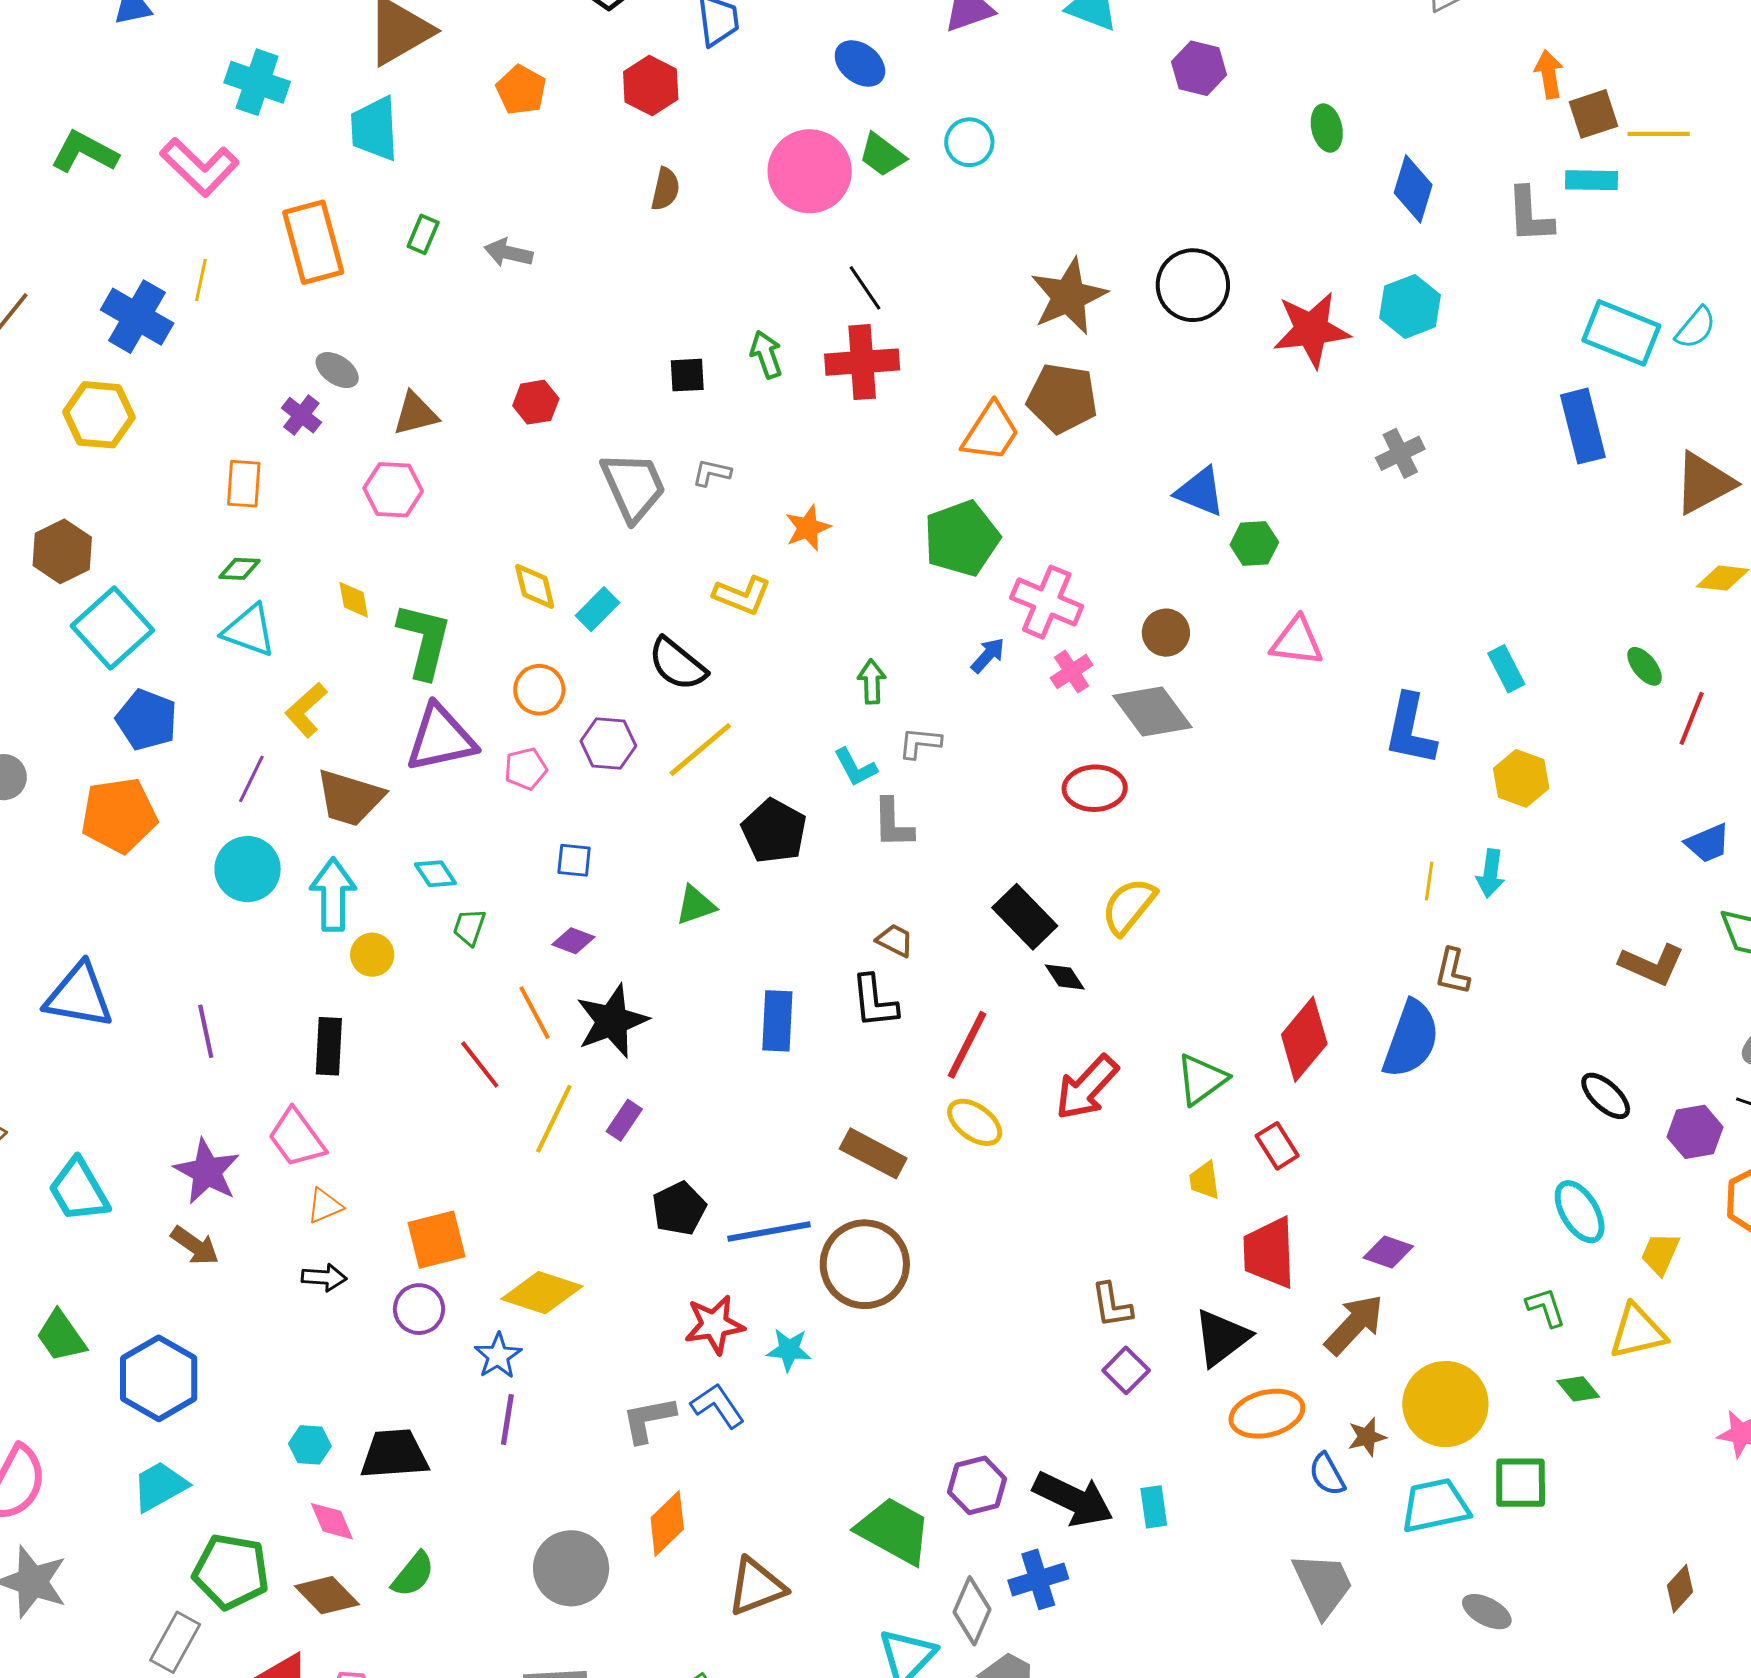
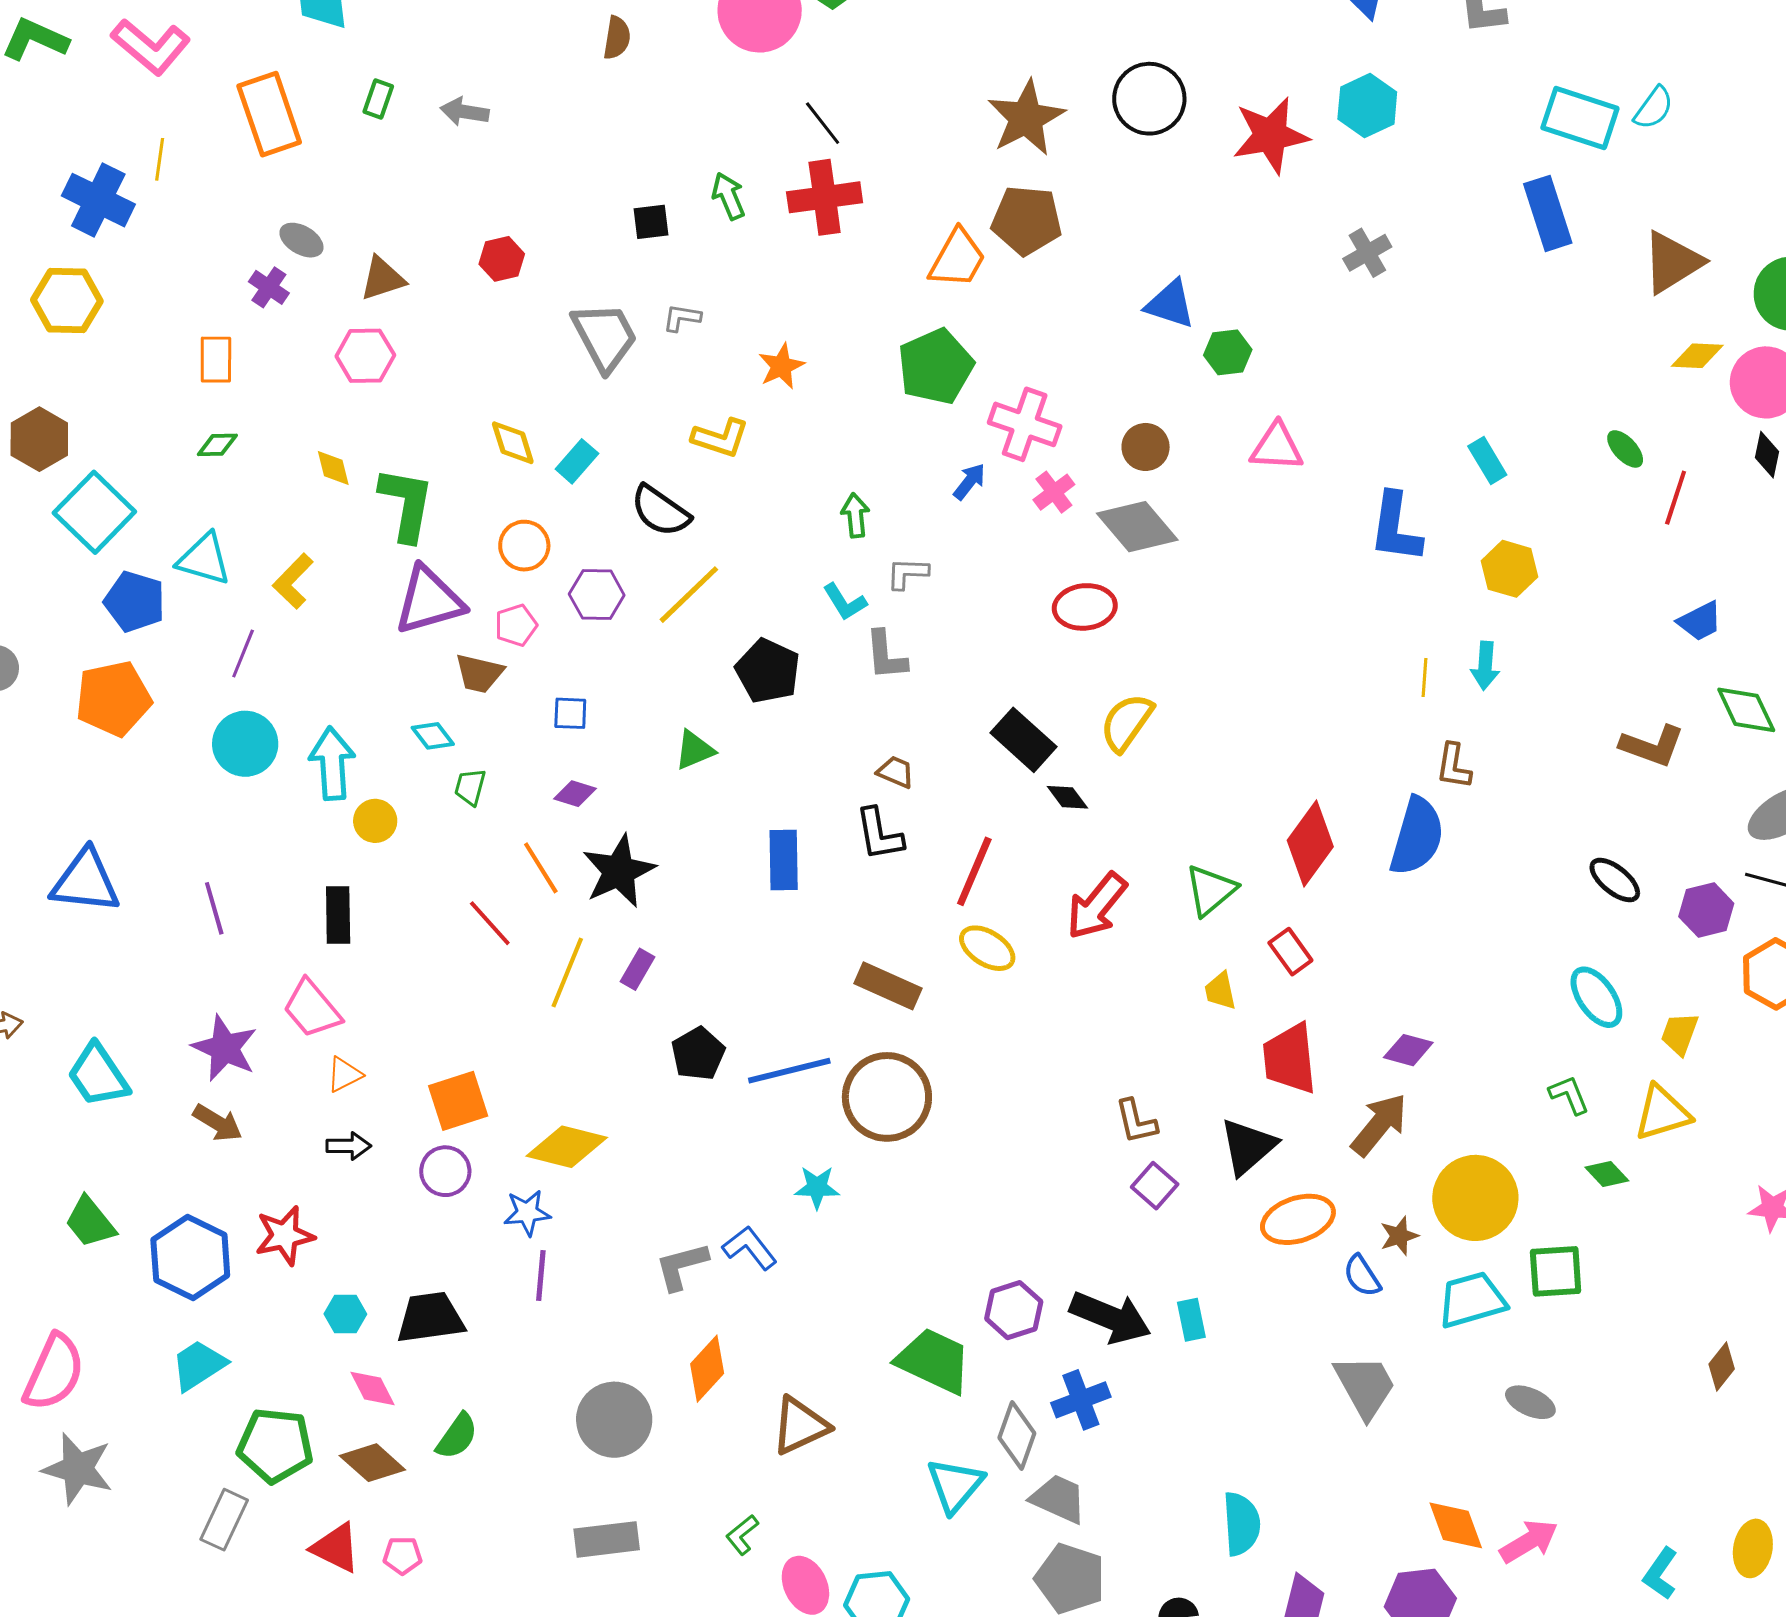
cyan triangle: (249, 630) -> (204, 559), moved
brown trapezoid: (350, 798) -> (479, 673), moved, size x0.7
red star: (714, 1325) -> (285, 1236), moved
blue star: (498, 1356) -> (527, 1213), turned 30

